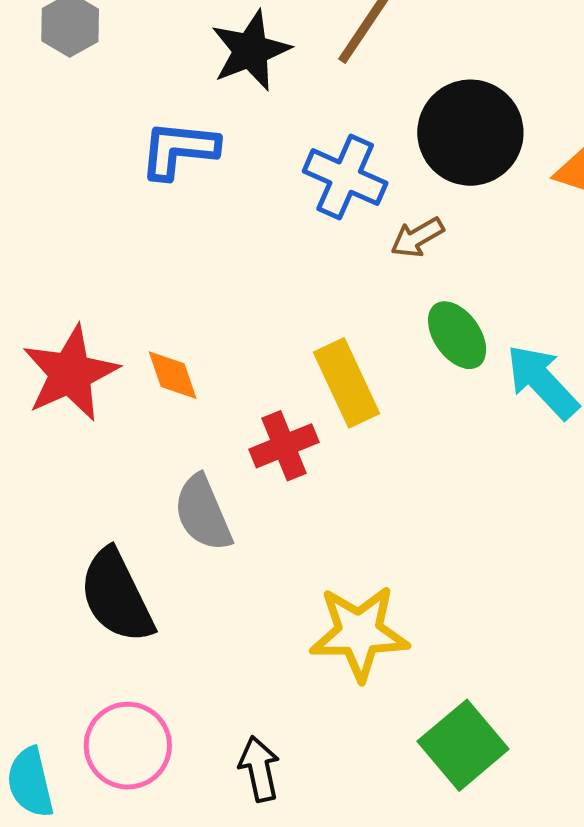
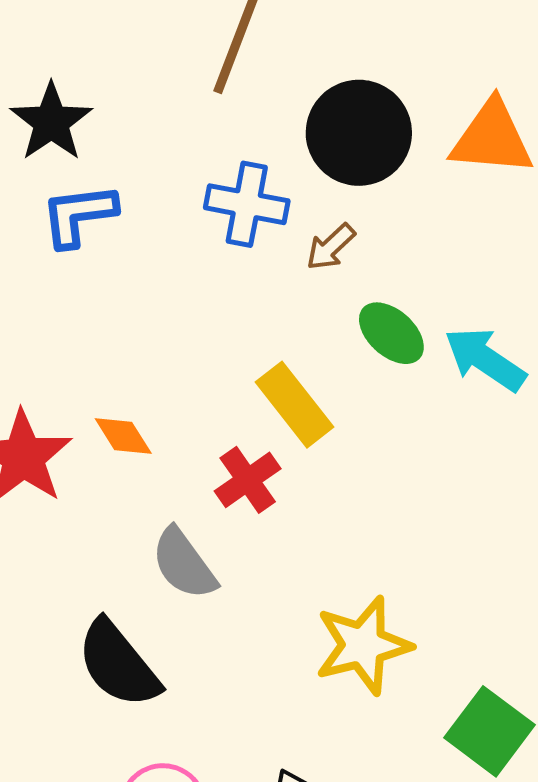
black star: (251, 51) -> (51, 122), moved

